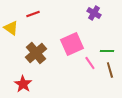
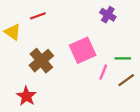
pink line: (90, 63) -> (103, 72), turned 56
brown line: (110, 70) -> (126, 80), turned 70

